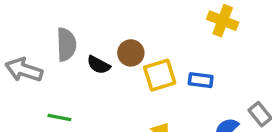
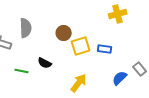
yellow cross: (223, 21) -> (118, 14), turned -36
black semicircle: (99, 65) -> (45, 63), moved

